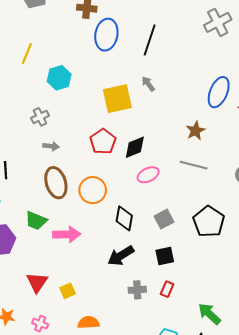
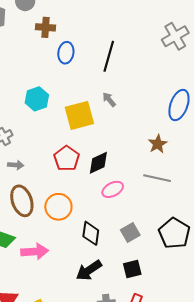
blue ellipse: (106, 35) -> (66, 53), size x0.7
cyan hexagon: (59, 78) -> (37, 99), moved

